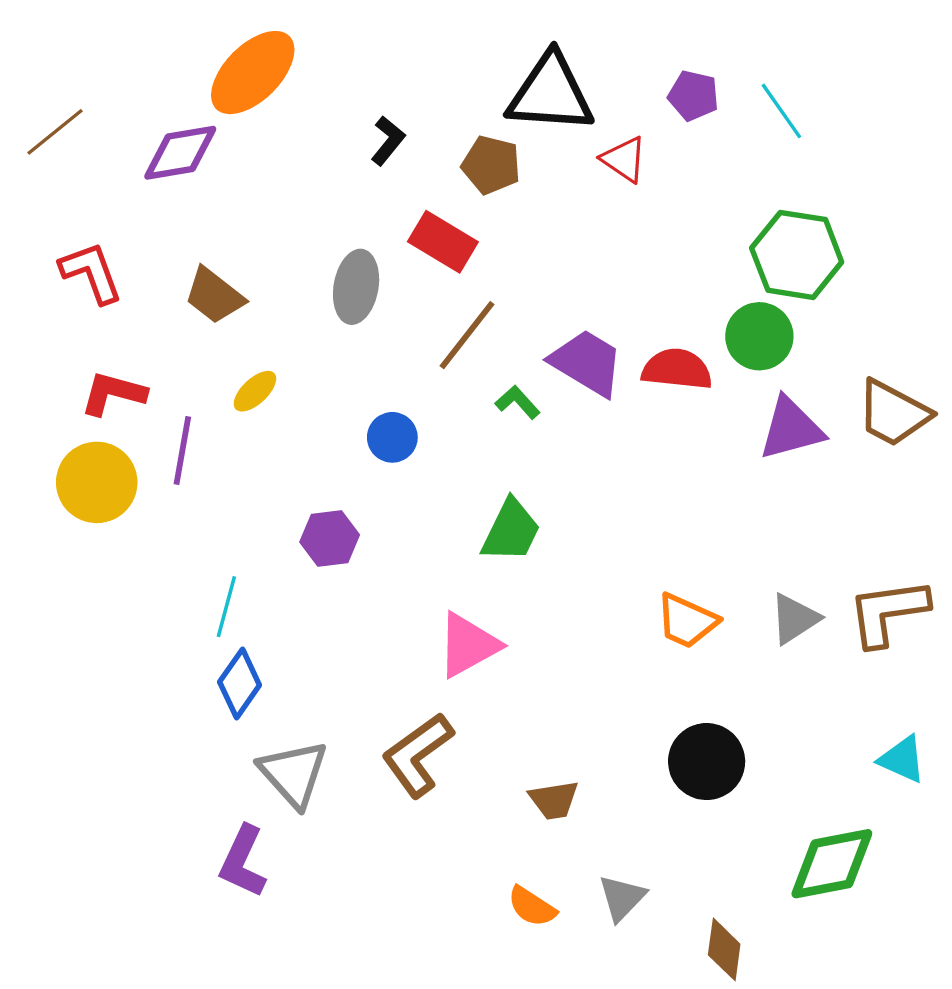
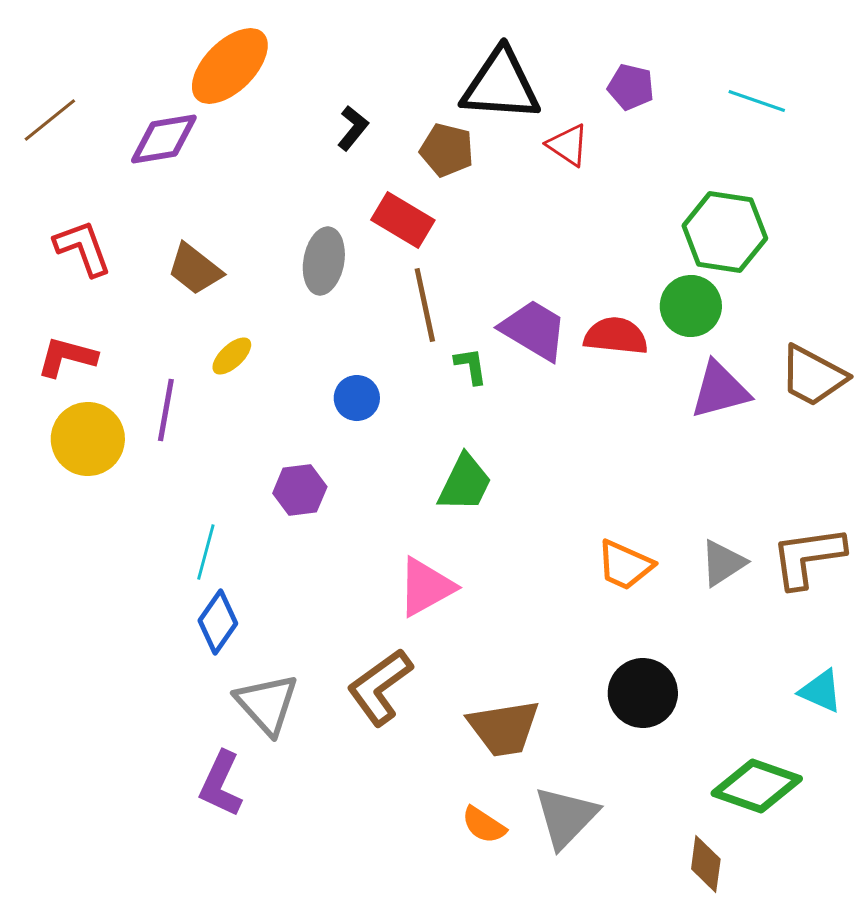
cyan line: (781, 111) -> (757, 101), moved, turned -36
brown line: (467, 335) -> (425, 305), turned -50
red L-shape: (113, 393) -> (67, 357), moved
green L-shape: (518, 402) -> (471, 366), turned 33
brown trapezoid: (554, 800) -> (504, 728), size x1.6
green diamond: (832, 864) -> (757, 786), turned 30
gray triangle: (622, 898) -> (566, 817), size x1.5
brown diamond: (724, 949) -> (706, 864), moved

